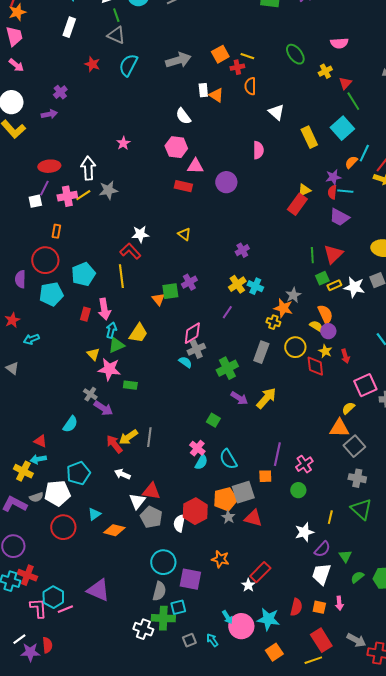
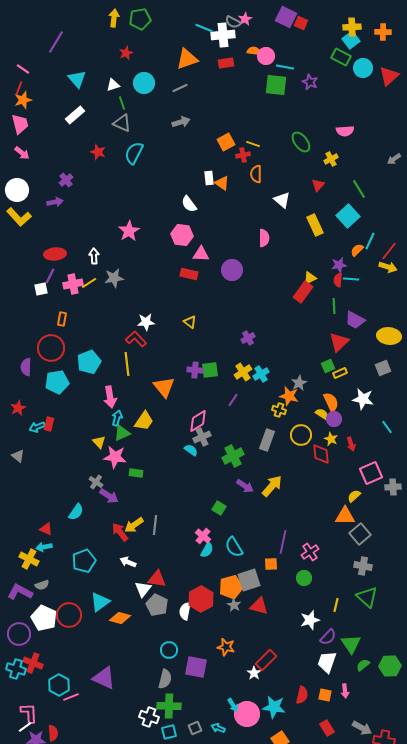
white rectangle: (69, 27) -> (75, 115), turned 30
gray arrow: (178, 60) -> (181, 122), moved, size x0.7
red triangle: (345, 83) -> (318, 185), moved
pink star: (123, 143) -> (129, 231), size x1.5
white arrow: (88, 168) -> (94, 256), size x0.7
purple trapezoid: (339, 217) -> (355, 320), moved
green line: (312, 255) -> (334, 306), moved
purple cross: (189, 282) -> (195, 370), turned 35
cyan cross: (255, 286) -> (261, 374), turned 35
white star: (354, 287) -> (363, 399), moved
green square: (170, 291) -> (210, 370), moved
orange triangle: (158, 299) -> (164, 387), size x1.6
red rectangle: (85, 314) -> (49, 424), moved
white pentagon: (57, 493) -> (44, 618), moved, turned 30
cyan triangle: (94, 514) -> (100, 602), size x1.5
green triangle: (345, 556) -> (351, 644), size x1.5
cyan circle: (163, 562) -> (169, 650), size x0.7
cyan square: (178, 607) -> (169, 732), moved
pink L-shape: (38, 608) -> (29, 713), moved
cyan arrow: (212, 640) -> (218, 728), turned -32
red rectangle: (321, 640) -> (327, 728), size x0.7

